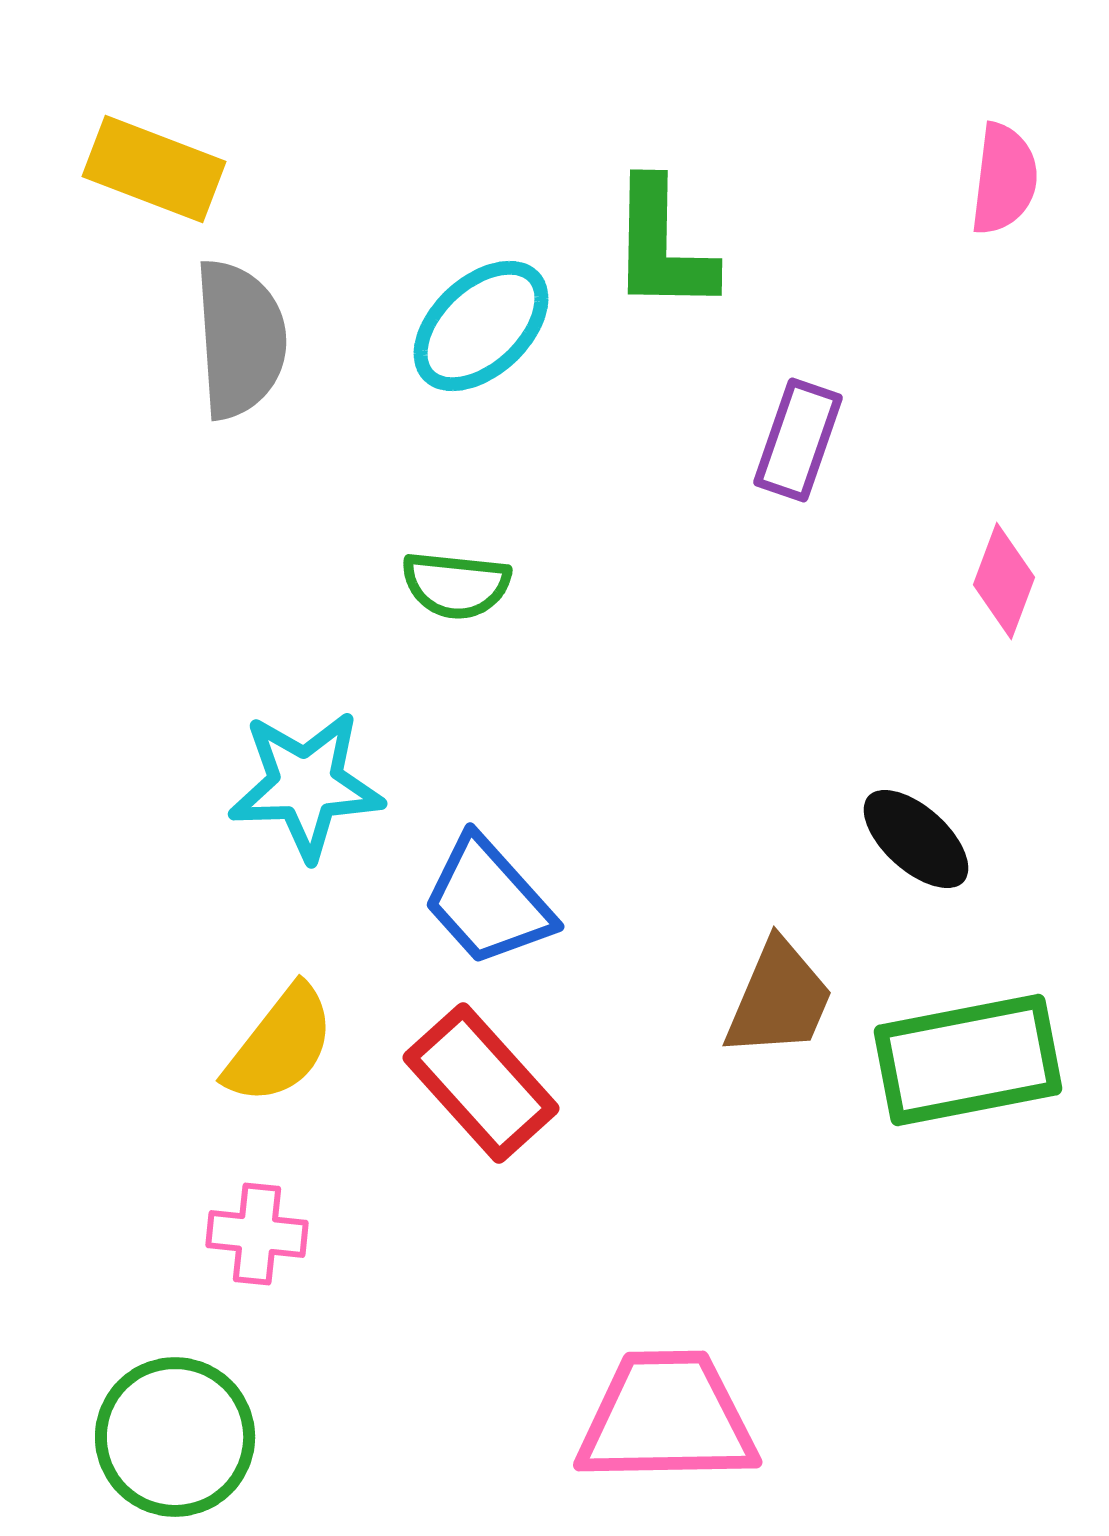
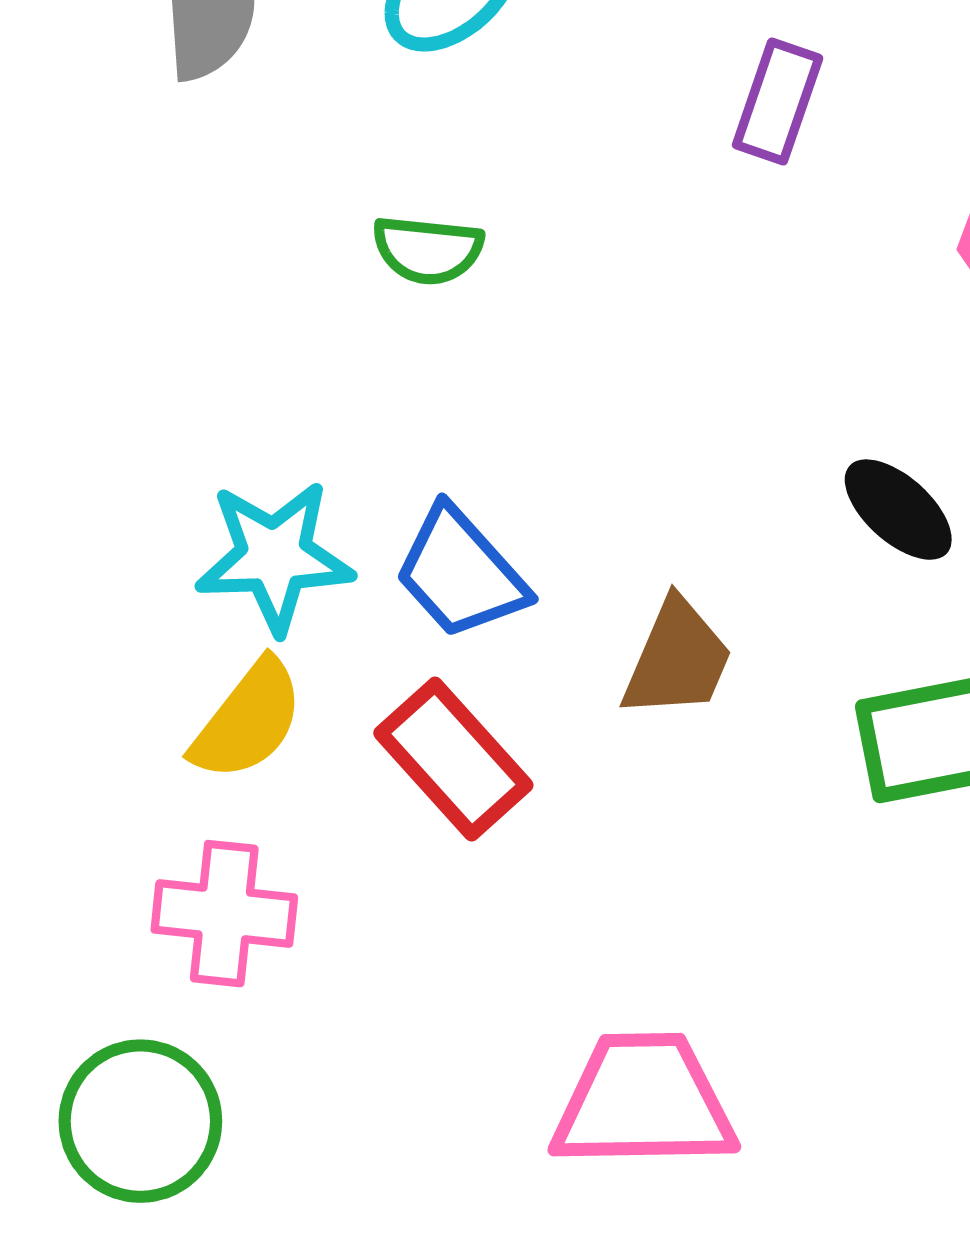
cyan star: (306, 785) -> (274, 557), moved
brown trapezoid: (779, 999) -> (677, 659), moved
pink cross: (257, 1234) -> (224, 914), size x1.4

